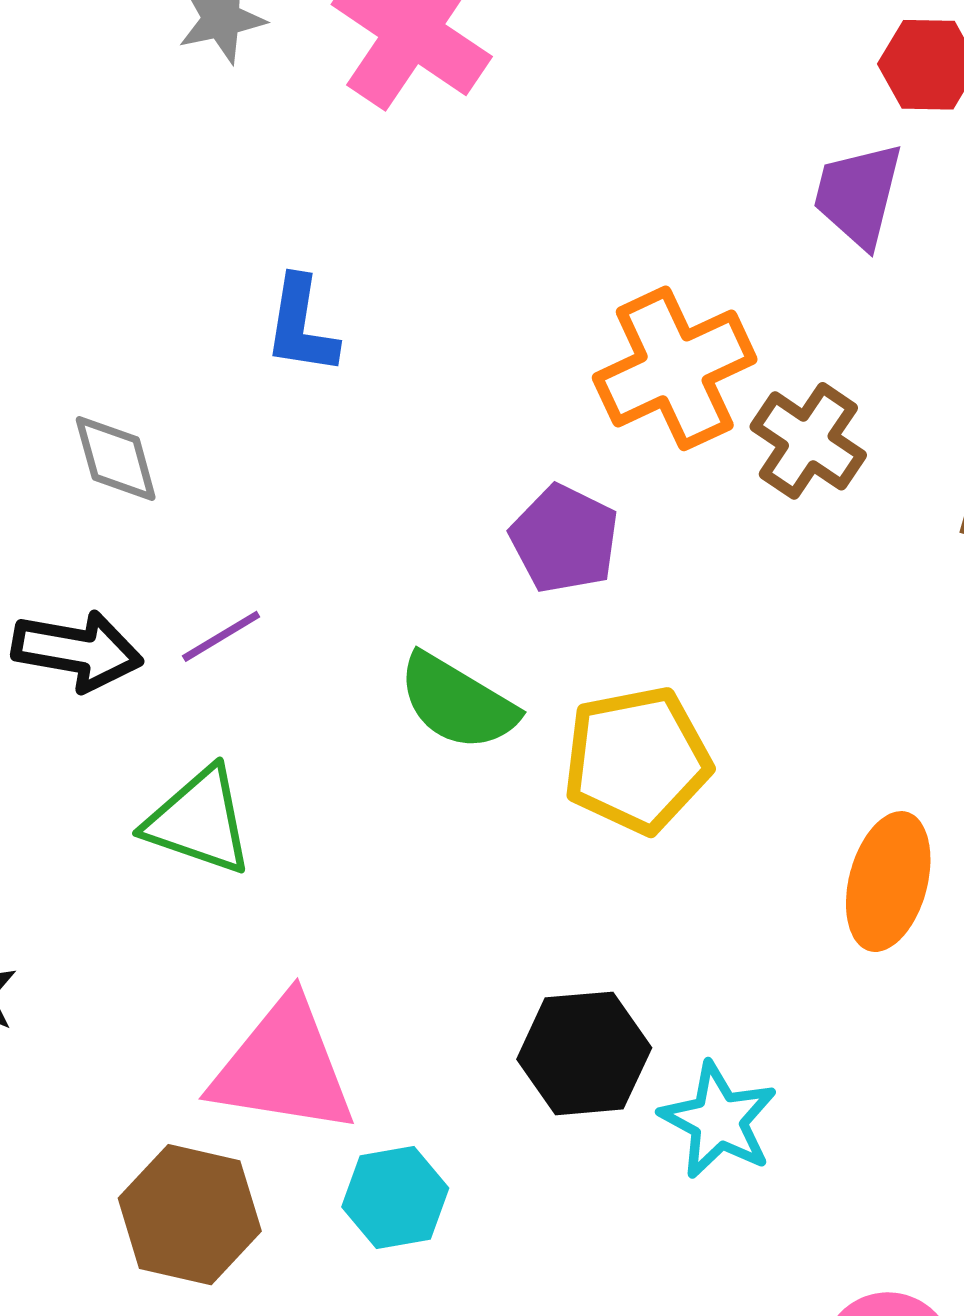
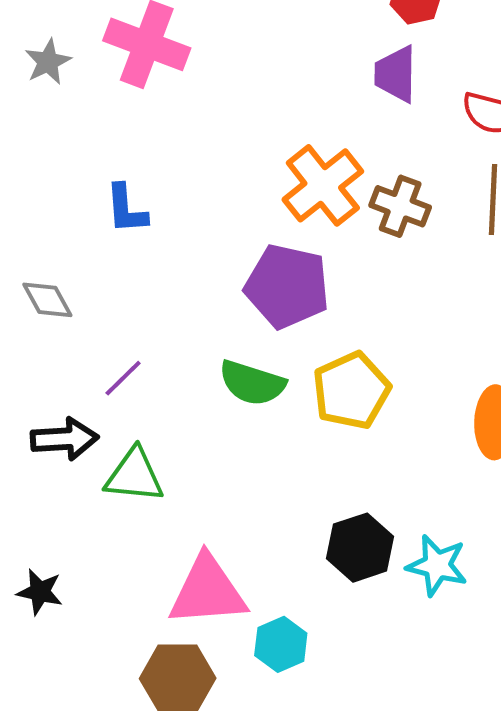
purple pentagon: (564, 539) -> (287, 286), size x1.5
black arrow: (77, 651) -> (65, 439), moved

